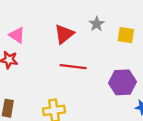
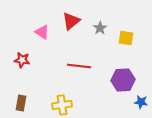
red triangle: (64, 34) -> (71, 21), moved
pink triangle: (17, 35) -> (42, 32), moved

